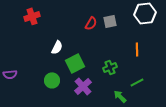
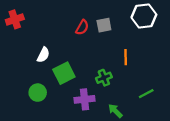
orange line: (137, 49) -> (126, 57), moved
green line: (137, 82) -> (146, 94), moved
purple cross: (83, 86) -> (84, 99), moved, turned 36

